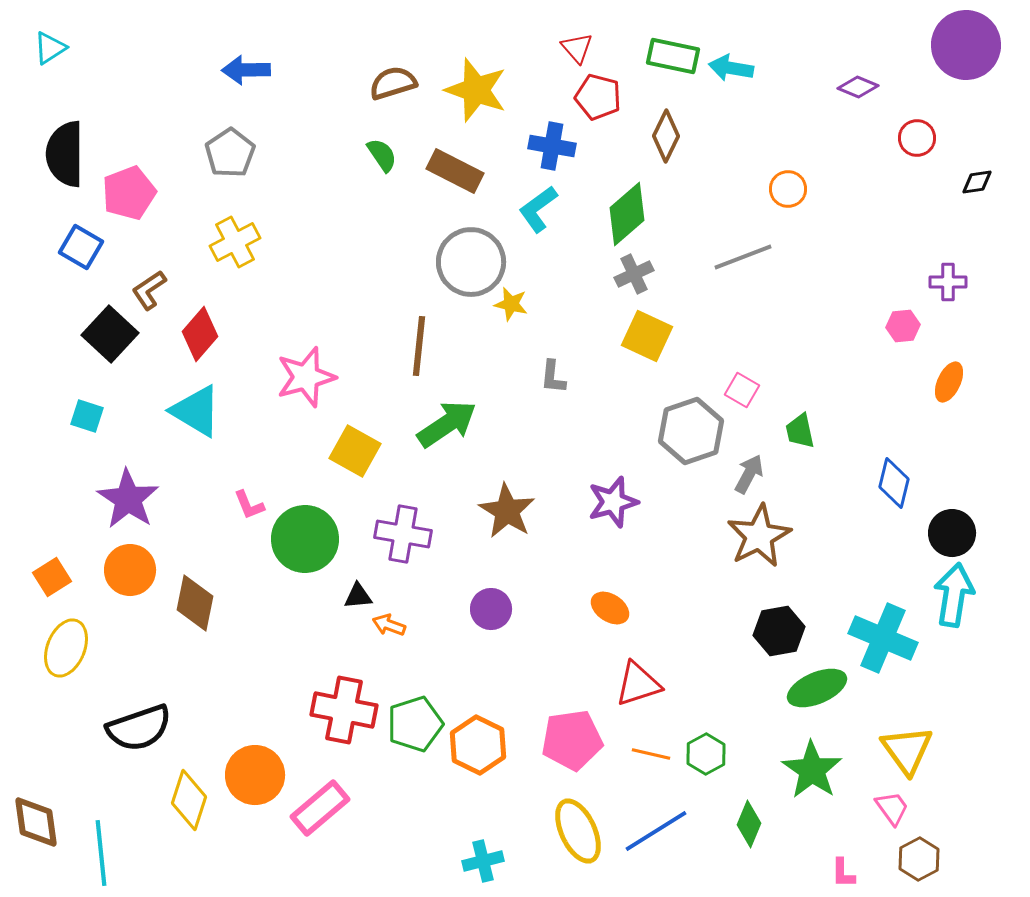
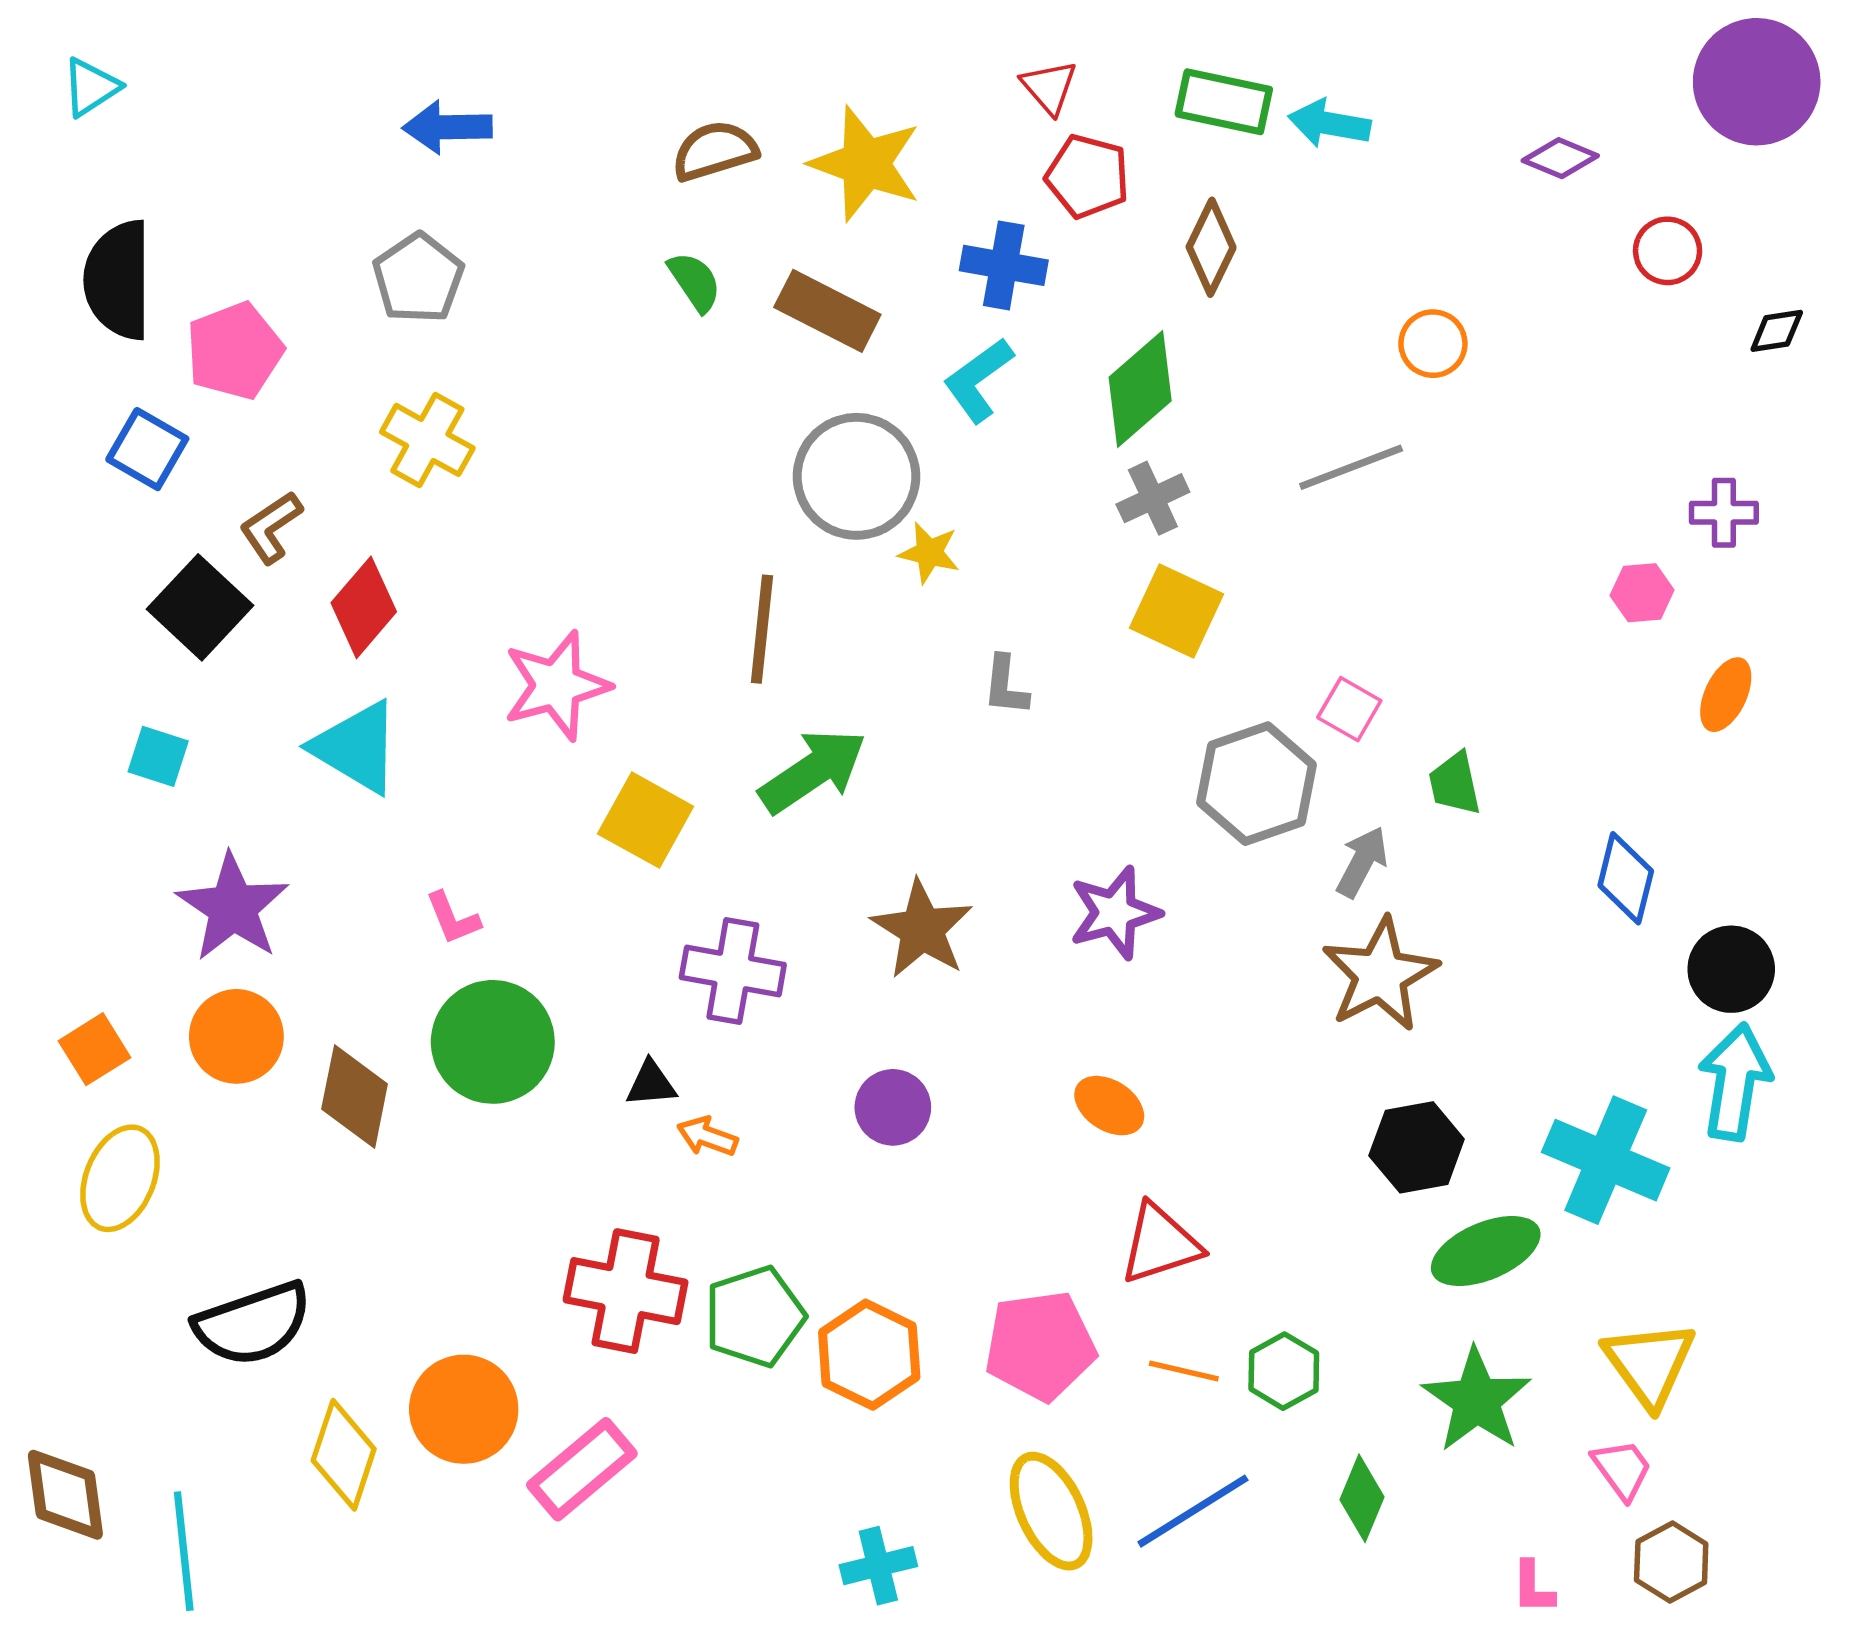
yellow cross: (235, 242) -> (427, 440), turned -33
green circle: (305, 539) -> (493, 1042), moved

